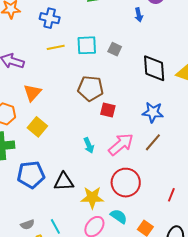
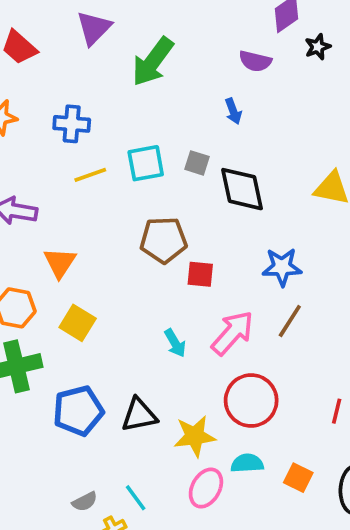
blue arrow: (139, 15) -> (233, 111), moved
black diamond: (154, 68) -> (242, 189), moved
cyan semicircle: (119, 216) -> (247, 463), turned -30

